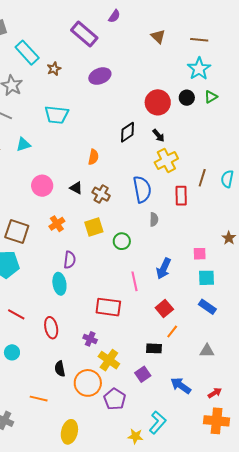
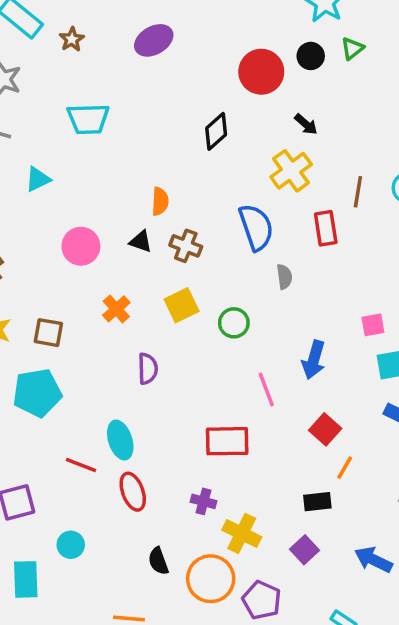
black arrow: (159, 135) -> (306, 124), moved
orange semicircle: (93, 157) -> (160, 201), moved
brown square: (17, 231) -> (48, 333), size x0.7
cyan ellipse: (59, 284) -> (120, 440), moved
red line: (16, 314) -> (81, 465), moved

